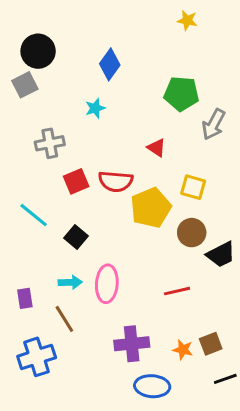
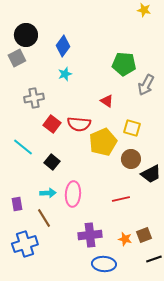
yellow star: (187, 20) -> (144, 10), moved
blue diamond: (110, 64) -> (63, 46), moved
red square: (76, 181) -> (52, 124), turned -30

